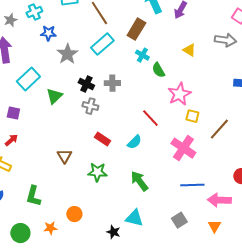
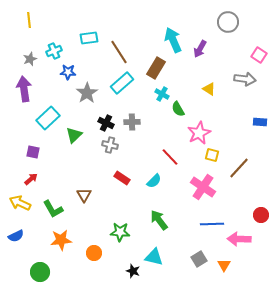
green star: (97, 172) -> (120, 232), moved
green L-shape: (33, 196) -> (53, 209), moved, turned -45
orange triangle: (214, 226) -> (224, 265), moved
orange star: (50, 228) -> (61, 240), moved, size x1.5

